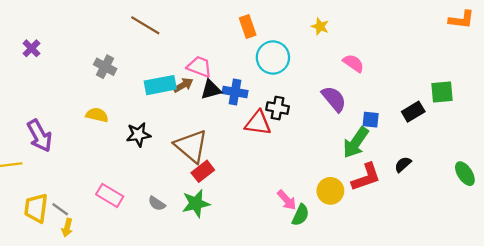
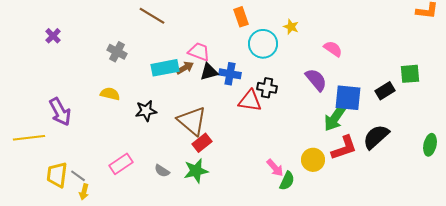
yellow star: (320, 26) -> (291, 27), moved
blue square: (371, 120) -> (348, 98), size x1.8
black semicircle: (403, 164) -> (376, 137), size x1.8
green ellipse: (465, 174) -> (430, 145), turned 45
pink rectangle: (110, 195) -> (121, 164), turned -65

